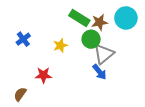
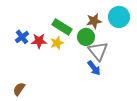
green rectangle: (79, 18) -> (62, 27), moved
gray triangle: (104, 54) -> (98, 51), turned -30
red star: (43, 75) -> (39, 41), moved

